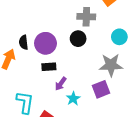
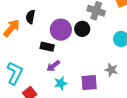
purple circle: (45, 43) -> (61, 30), moved
gray star: (111, 65) -> (111, 70), moved, size x0.6

